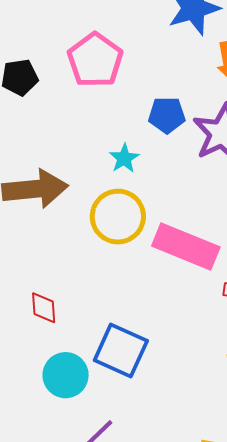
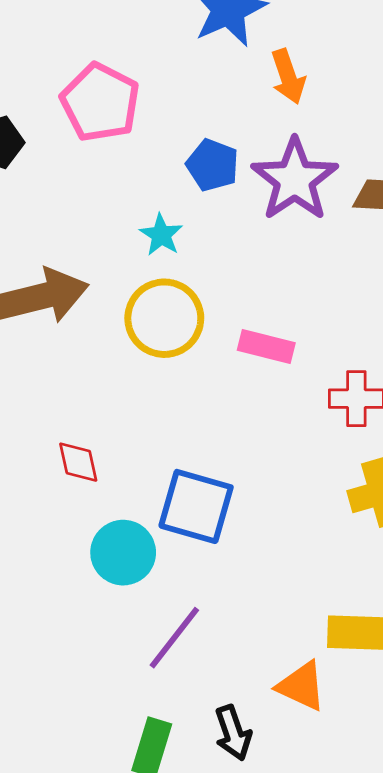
blue pentagon: (167, 115) -> (213, 165), turned 30
pink rectangle: (186, 247) -> (266, 347), size x0.6

